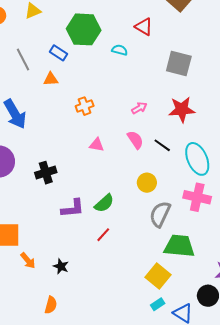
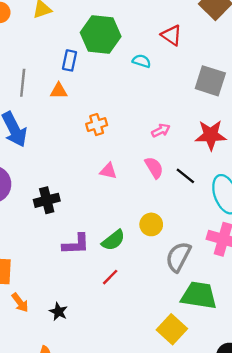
blue rectangle: (58, 53) -> (69, 60), turned 66
gray line: (23, 60) -> (23, 83), moved, turned 30
yellow circle: (147, 183) -> (151, 224), moved

